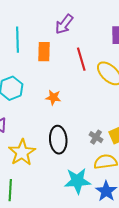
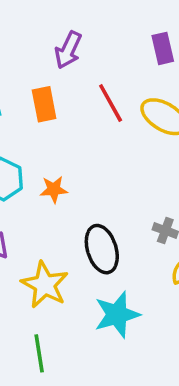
orange star: (53, 97) -> (54, 189), moved
cyan star: (77, 181) -> (117, 315), moved

